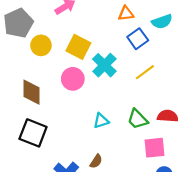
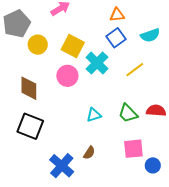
cyan semicircle: (162, 22) -> (150, 35), moved
blue square: (138, 39) -> (116, 38), moved
pink square: (155, 148) -> (133, 149), moved

